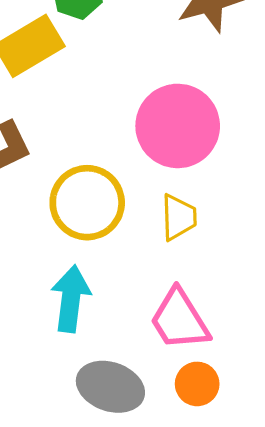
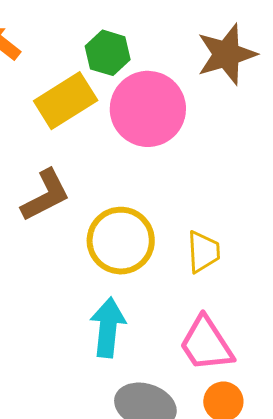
pink circle: (178, 126) -> (148, 109), moved

